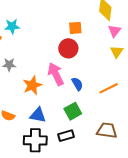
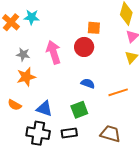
pink arrow: (56, 74) -> (53, 52), moved
blue semicircle: (77, 84) -> (88, 83), turned -48
orange star: (32, 85) -> (26, 77), moved

